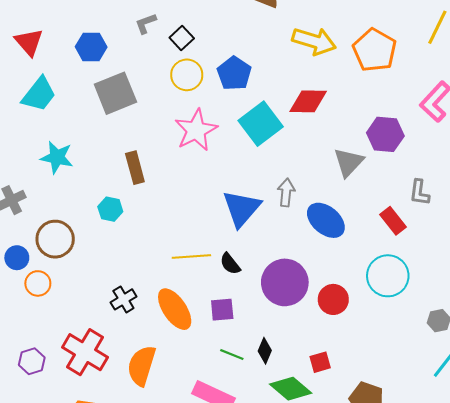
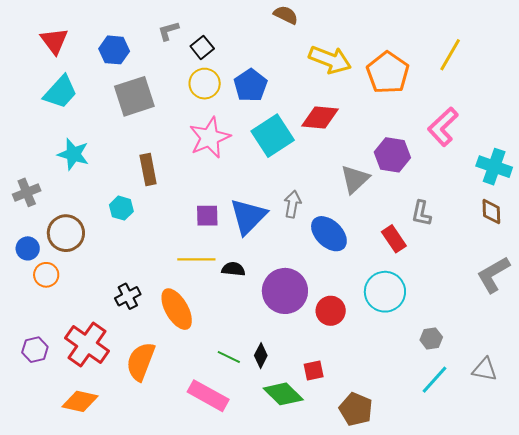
black semicircle: (230, 264) -> (233, 269), turned 130
purple square: (222, 310) -> (207, 216), moved

